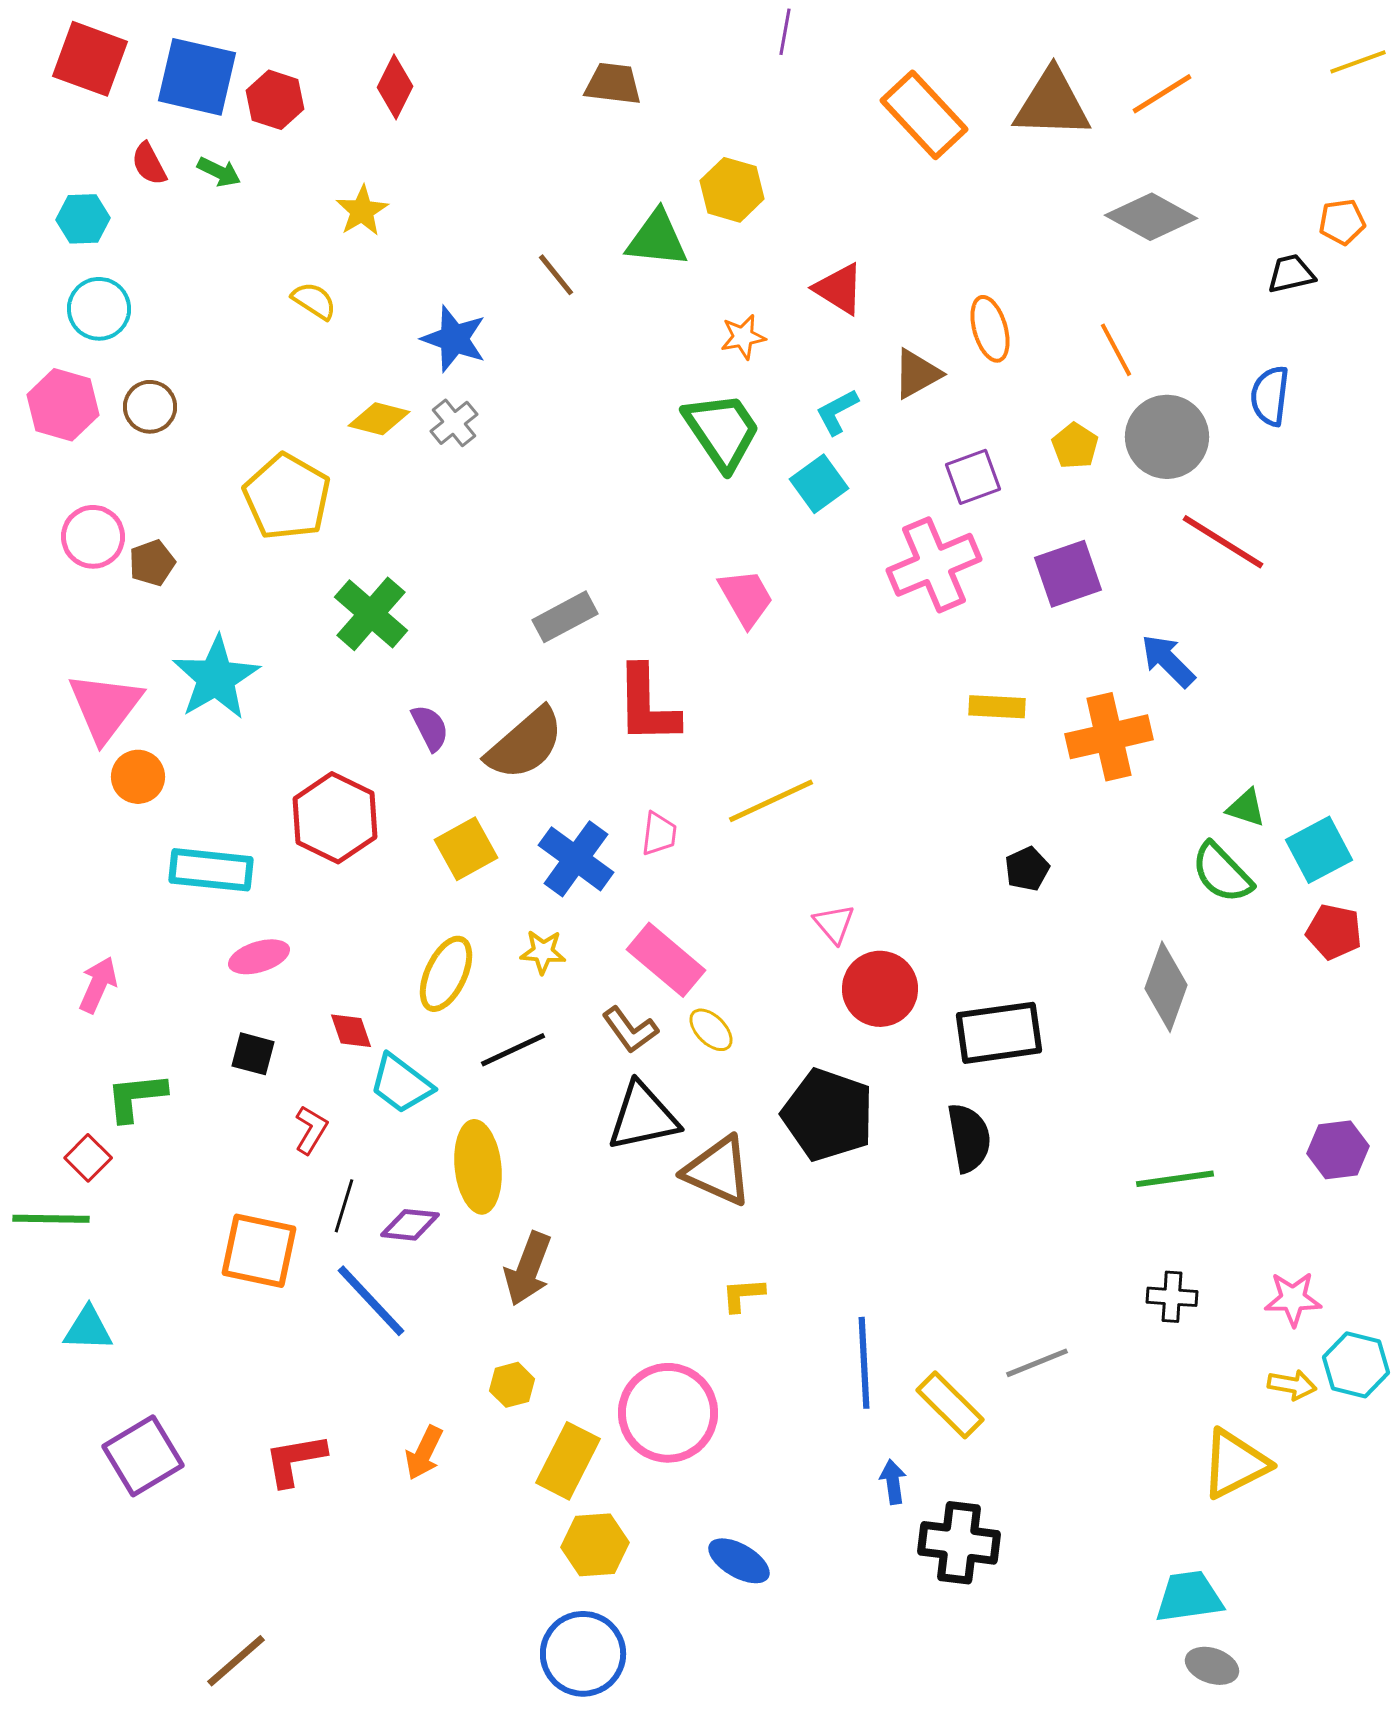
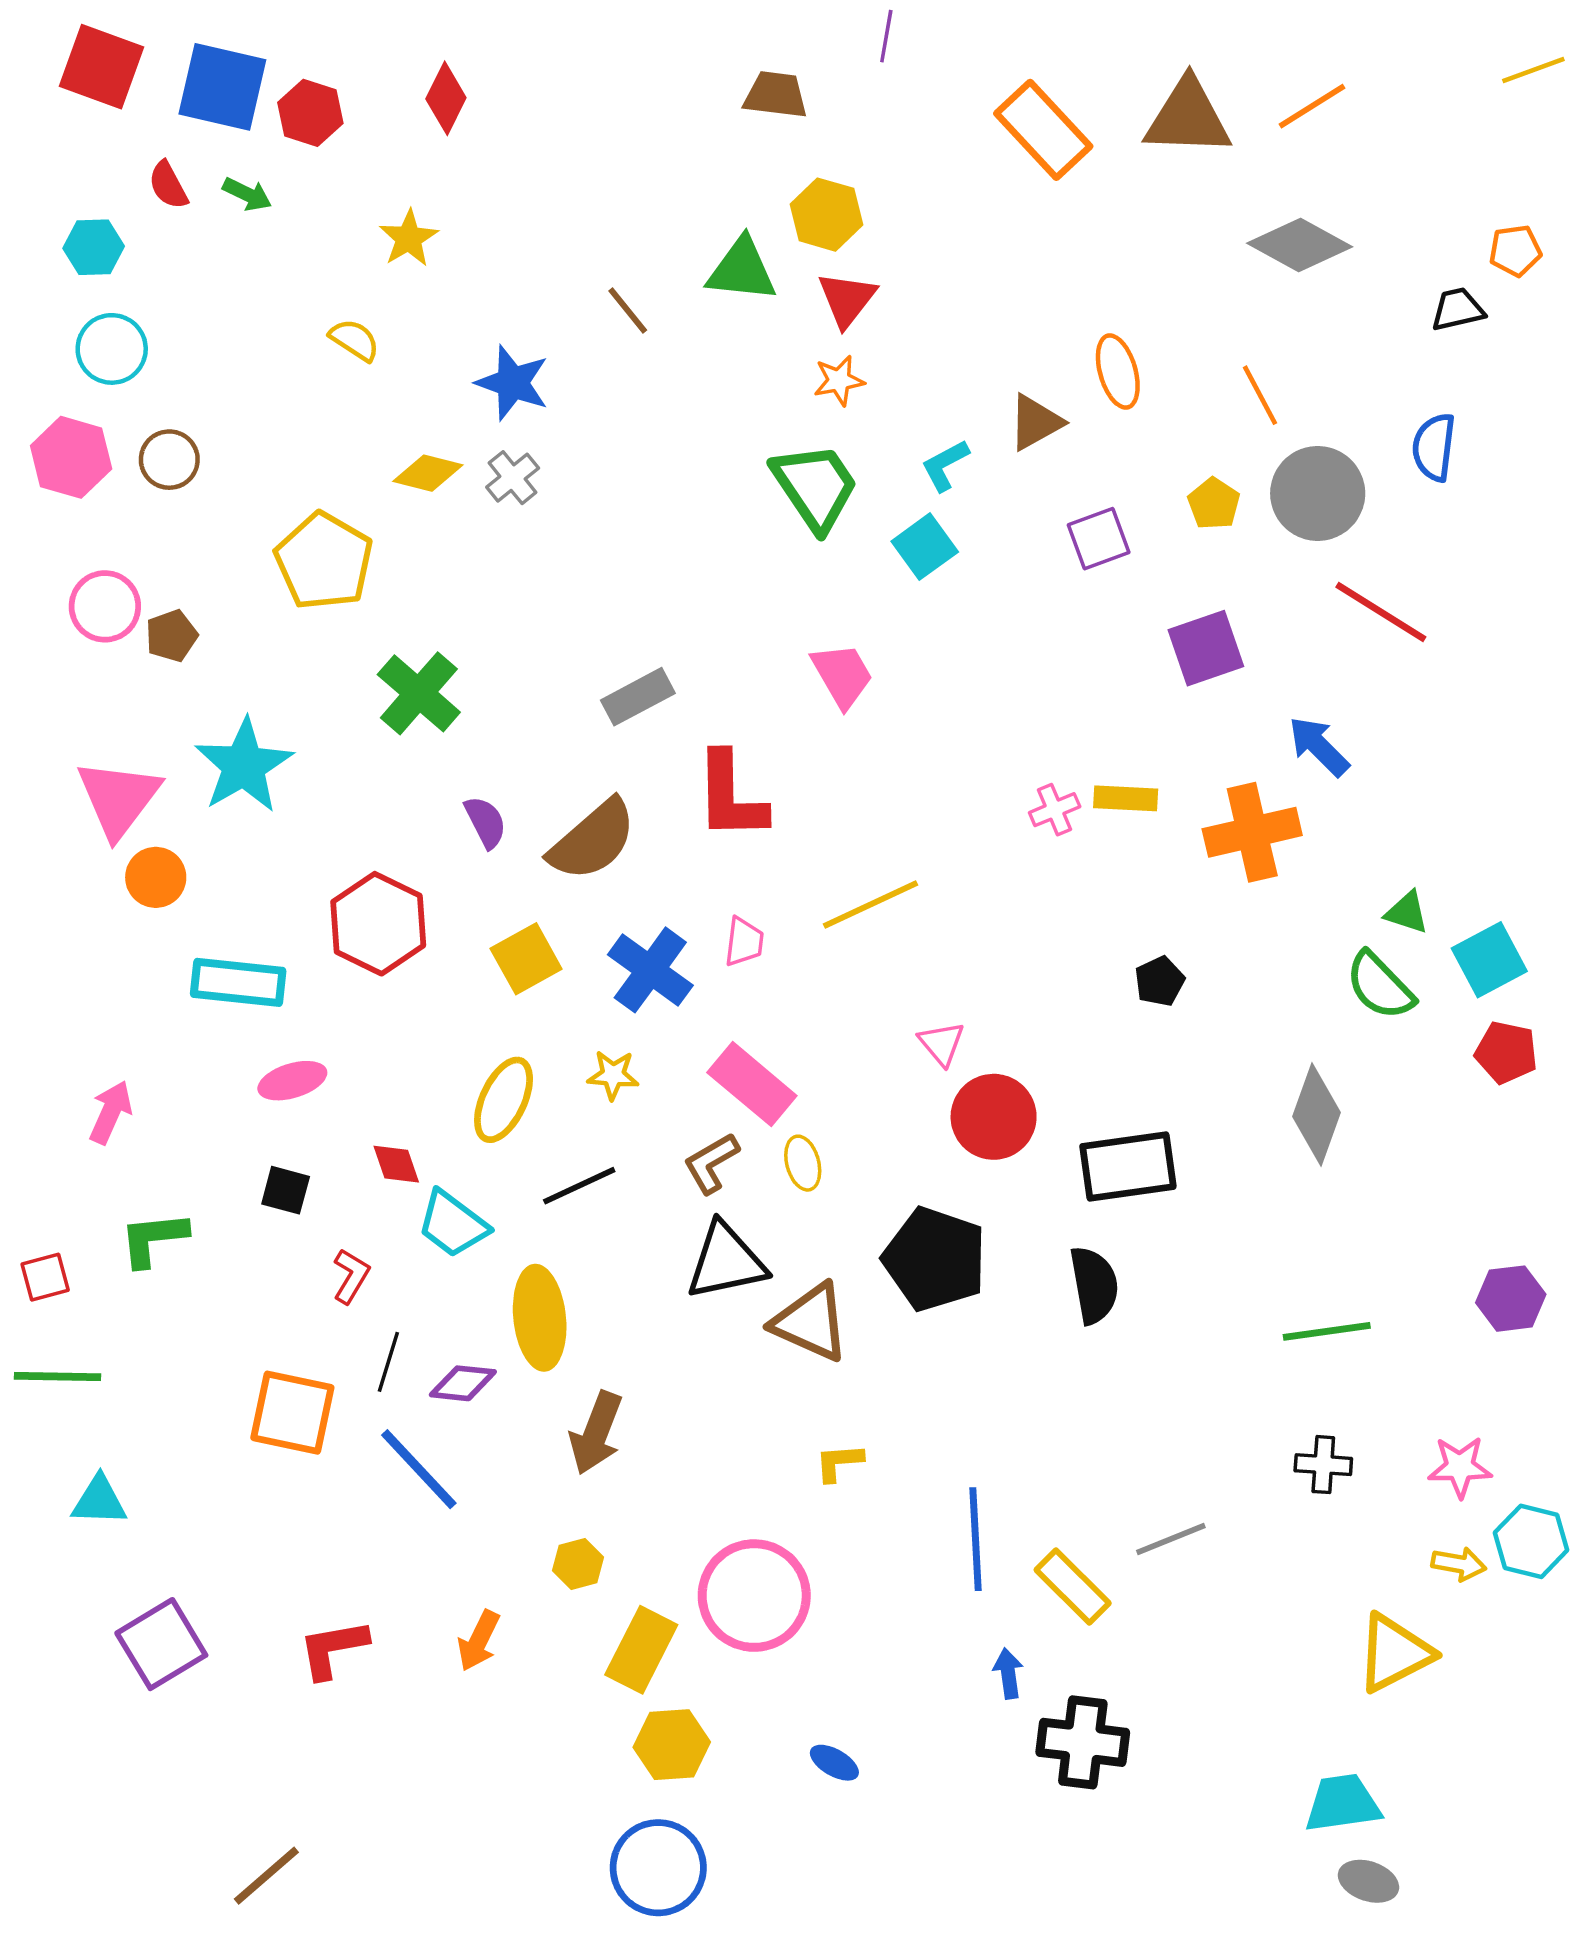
brown trapezoid: (613, 84) -> (776, 95), moved
red triangle: (839, 289) -> (847, 299), moved, turned 36
pink cross: (934, 565) -> (1055, 810), moved, size x0.5
brown L-shape: (630, 1030) -> (711, 1163), turned 96
yellow ellipse: (711, 1030) -> (803, 1163), turned 30
red square: (88, 1158) -> (45, 1277), moved, turned 30
blue ellipse: (739, 1561) -> (834, 1763), size x0.7

